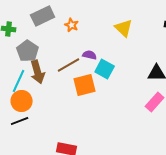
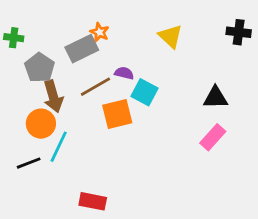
gray rectangle: (43, 16) -> (82, 49), moved
cyan line: (19, 81) -> (59, 147), moved
orange circle: (22, 101) -> (41, 124), moved

